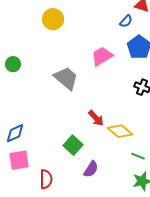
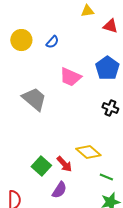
blue semicircle: (126, 21) -> (52, 42), moved
pink trapezoid: (102, 56) -> (70, 77), turned -125
red arrow: (96, 118) -> (64, 164), moved

